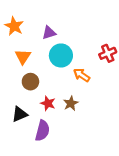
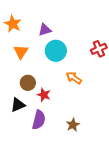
orange arrow: (82, 75) -> (74, 78), moved
brown circle: (30, 82) -> (28, 83), moved
brown star: (71, 103) -> (73, 125), moved

